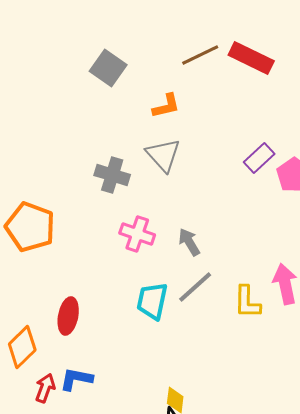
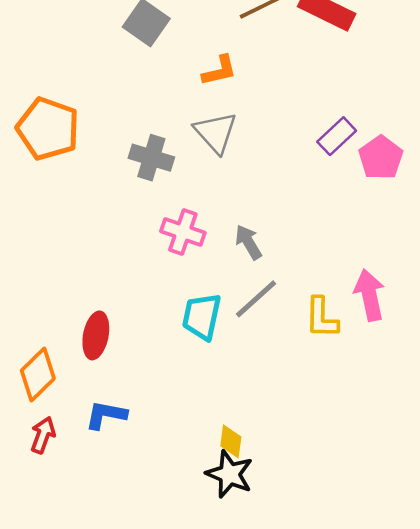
orange pentagon: (30, 227) -> (48, 129), moved
red arrow: (45, 388) -> (43, 435), moved

